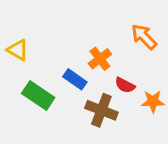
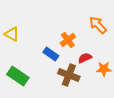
red semicircle: (125, 85) -> (85, 58), turned 128
green rectangle: (38, 96) -> (18, 76), moved

